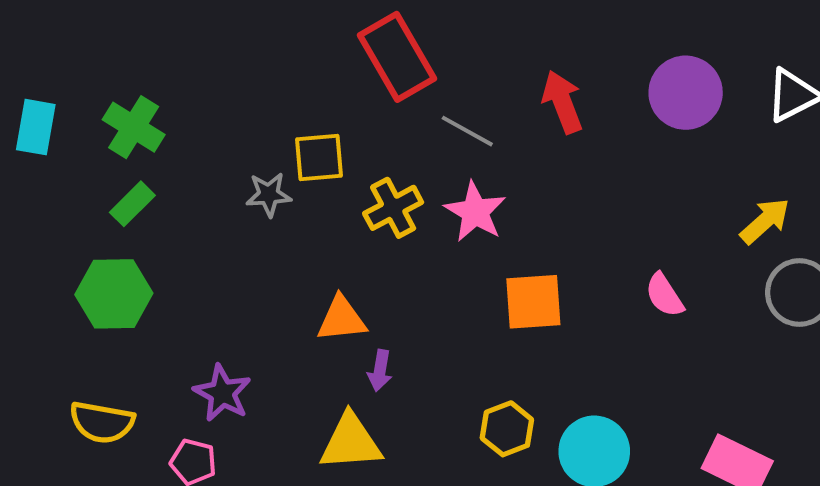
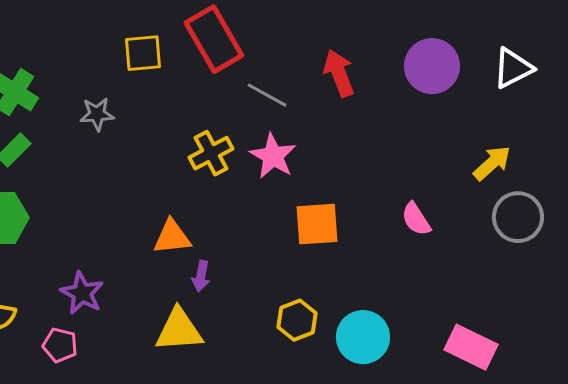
yellow square: (319, 158) -> (143, 53), moved
gray star: (269, 195) -> (97, 114), moved

